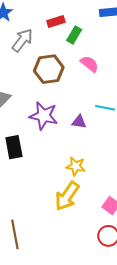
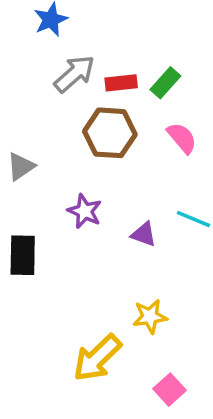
red rectangle: (56, 21) -> (121, 83), moved
purple star: (43, 116) -> (85, 211), size x0.7
yellow star: (76, 166) -> (150, 316), moved, turned -30

